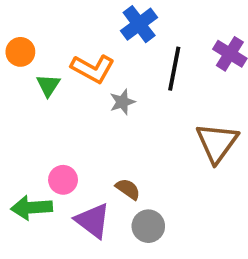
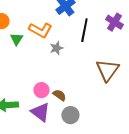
pink circle: (63, 180) -> (41, 90), moved

